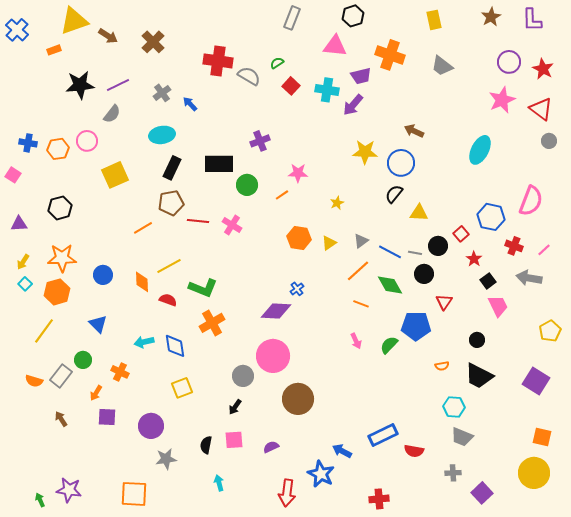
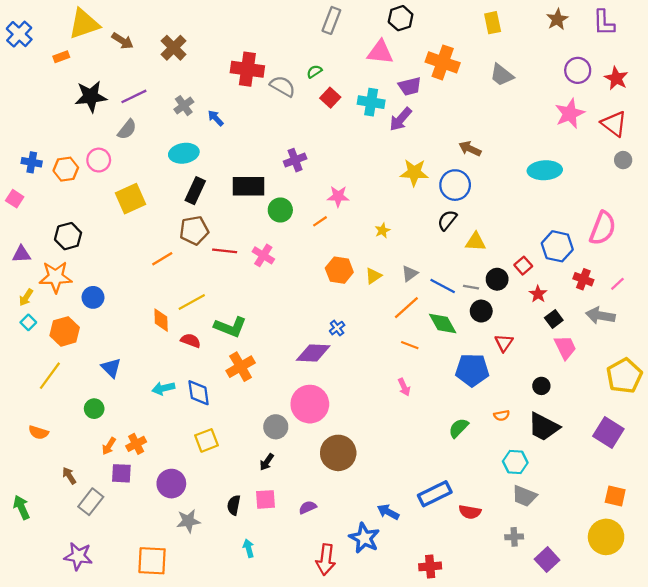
cyan ellipse: (480, 150) -> (545, 170), turned 60
orange star: (62, 258) -> (56, 277), moved
blue circle: (103, 275) -> (93, 297), moved
yellow pentagon: (550, 331) -> (624, 376), size x1.4
green semicircle: (389, 345) -> (459, 428), moved
orange cross: (120, 372) -> (136, 444), moved, turned 36
gray rectangle: (61, 376) -> (91, 502), moved
green arrow: (40, 500) -> (21, 507), moved, size x1.5

